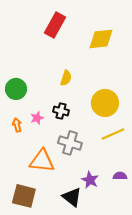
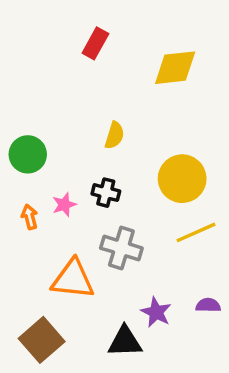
red rectangle: (55, 25) -> (95, 43), size x0.7
brown square: (24, 196) -> (42, 340), turned 35
black triangle: (72, 197) -> (125, 342), turned -40

